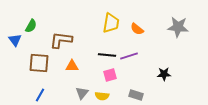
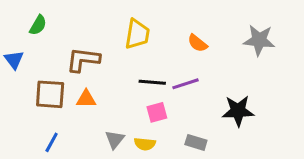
yellow trapezoid: (111, 23) -> (137, 34), moved
green semicircle: (31, 26) -> (38, 25), moved
orange triangle: (72, 66) -> (86, 99), moved
black star: (164, 74) -> (238, 111), size x1.5

